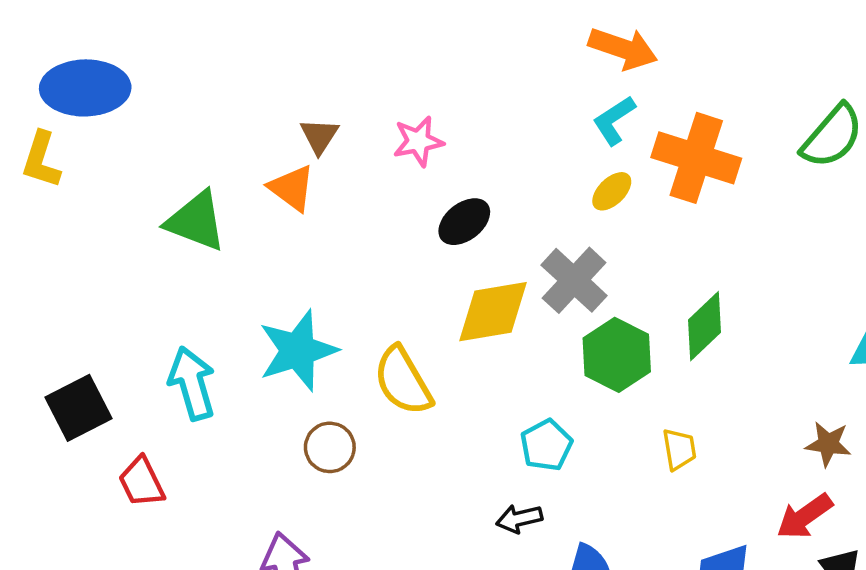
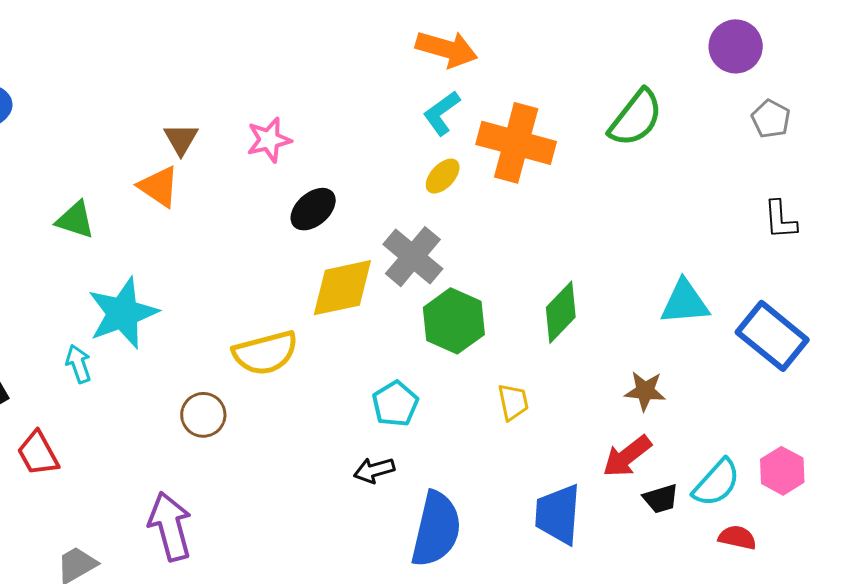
green triangle: (196, 221) -> (75, 220), size x0.7
green diamond: (704, 326) -> (561, 312), moved
cyan star: (298, 351) -> (123, 313), moved
yellow semicircle: (403, 381) -> (265, 353), turned -72
cyan arrow: (192, 383) -> (79, 364), size x0.6

